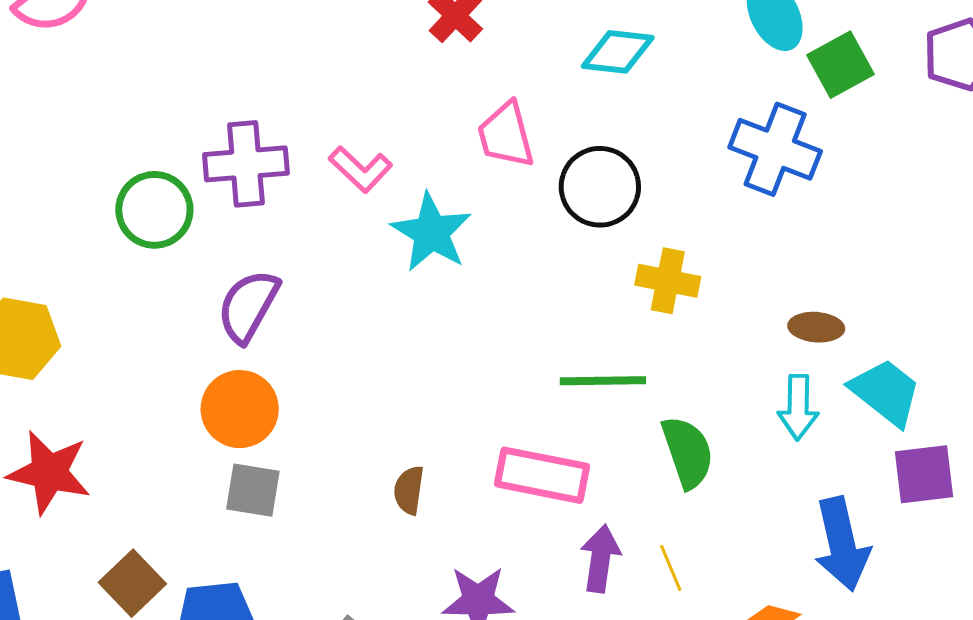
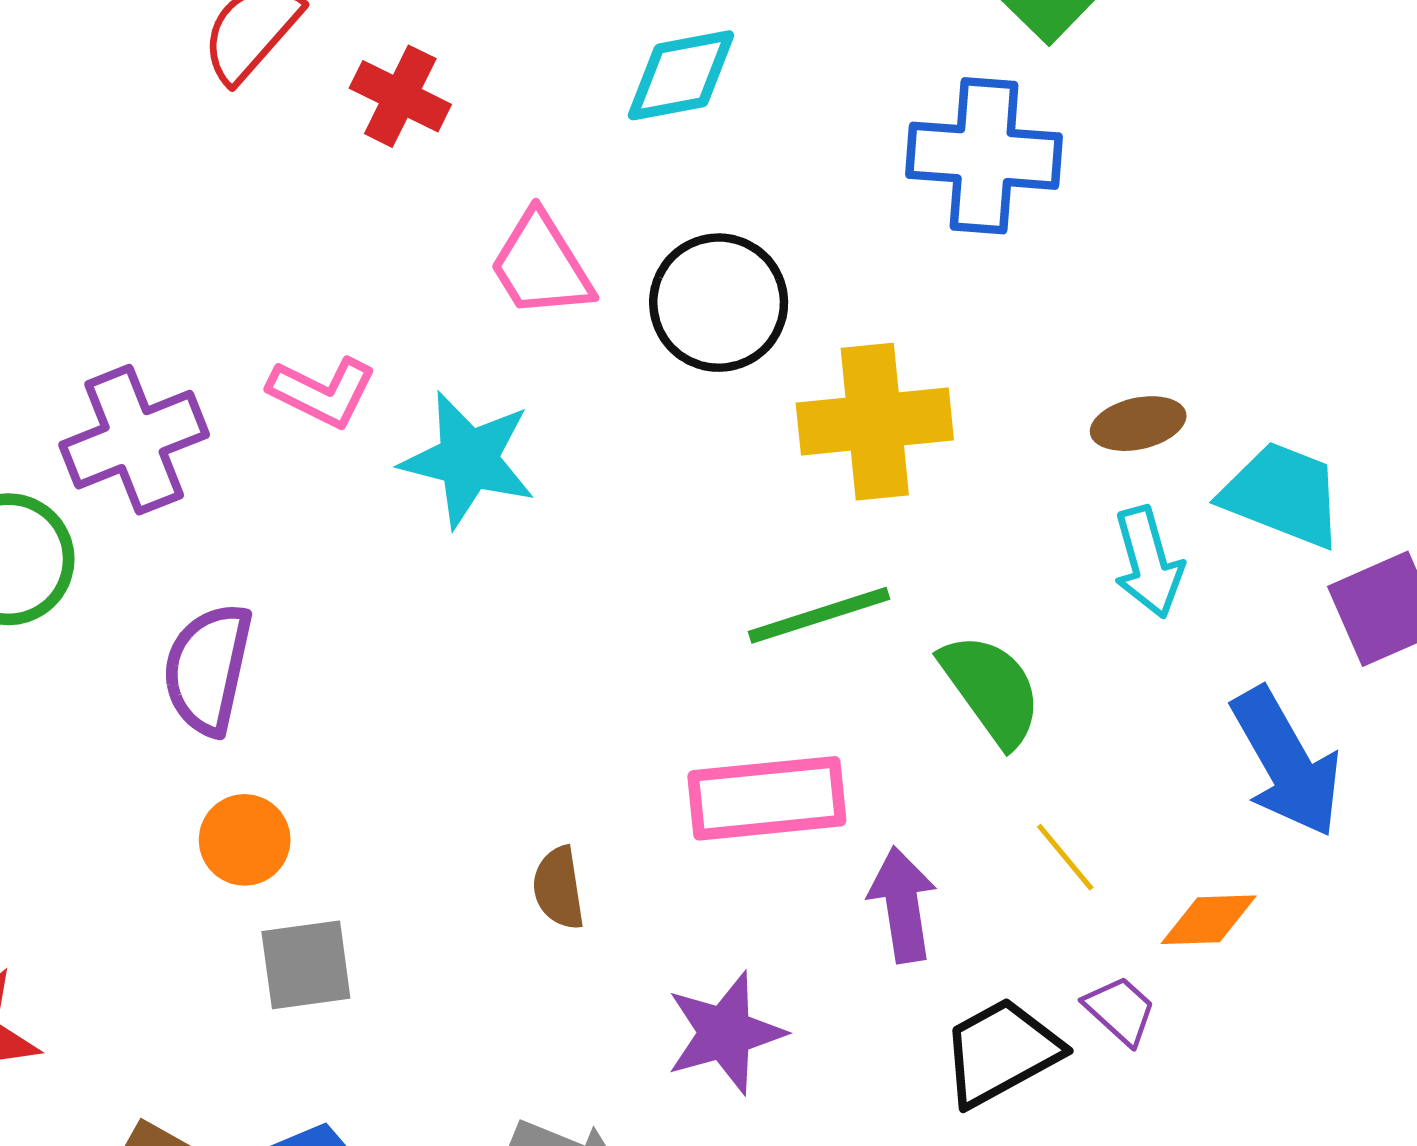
yellow cross: (668, 281) -> (875, 422), size x1.4
orange circle: (240, 409) -> (245, 840), size x0.7
yellow line: (671, 568) -> (1065, 857), moved

